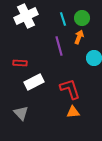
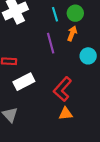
red L-shape: (70, 89) -> (62, 89), turned -120

